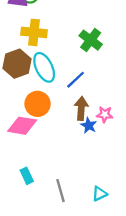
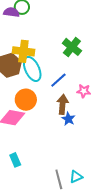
yellow cross: (34, 32) -> (23, 51), moved
pink star: (105, 114) -> (84, 91), moved
gray line: (60, 191) -> (59, 179), moved

